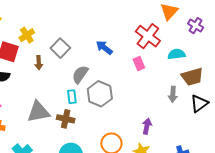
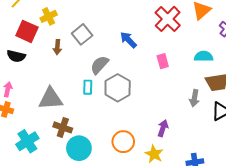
red cross: (148, 36) -> (168, 19), moved
brown cross: (66, 119) -> (63, 127), moved

